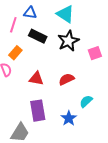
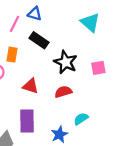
cyan triangle: (65, 14) -> (90, 23), moved
black star: (68, 41) -> (66, 62), moved, turned -30
orange rectangle: (15, 53) -> (12, 55), turned -40

